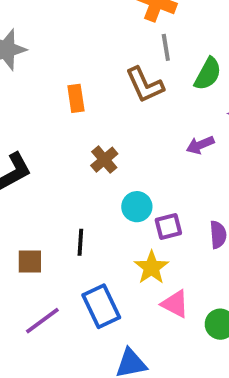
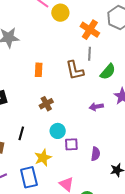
black line: (80, 242) -> (21, 133), moved
yellow star: (151, 267) -> (43, 158), moved

